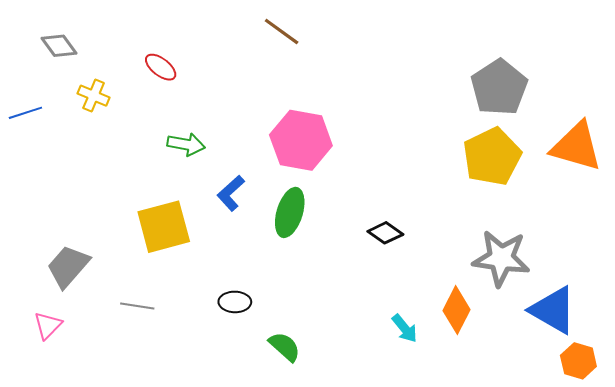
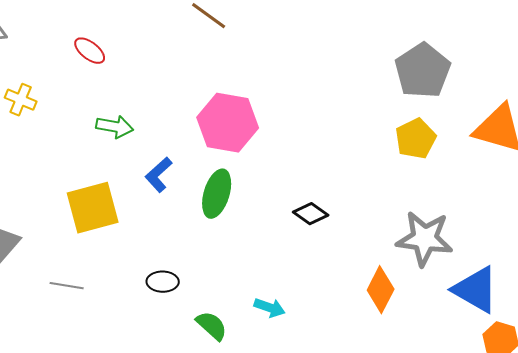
yellow cross: (94, 96) -> (21, 100), moved
yellow pentagon: (492, 157) -> (416, 139), size x0.7
cyan arrow: (405, 328) -> (270, 308), moved, turned -32

